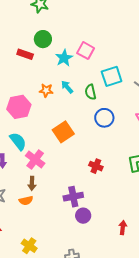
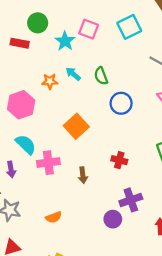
cyan square: (112, 76) -> (129, 27), moved
pink cross: (35, 160) -> (48, 163), turned -36
brown arrow: (32, 183) -> (83, 175), moved
purple cross: (73, 197) -> (131, 200), moved
orange semicircle: (26, 201) -> (54, 217), moved

